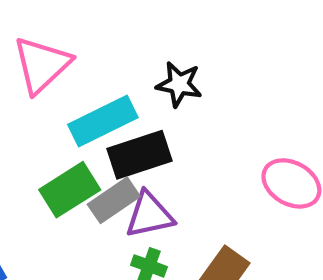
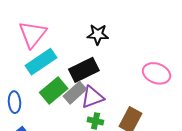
cyan rectangle: (103, 121) -> (41, 62), moved

